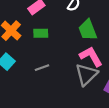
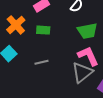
green trapezoid: (88, 30) -> (87, 31), turned -85

